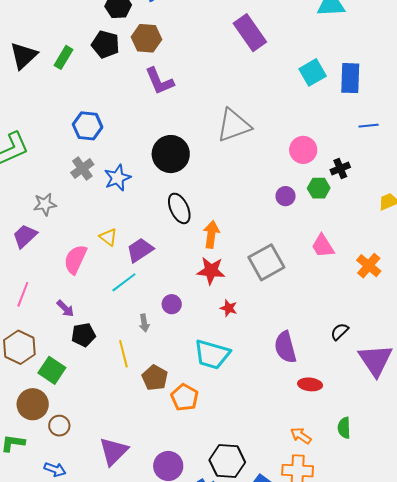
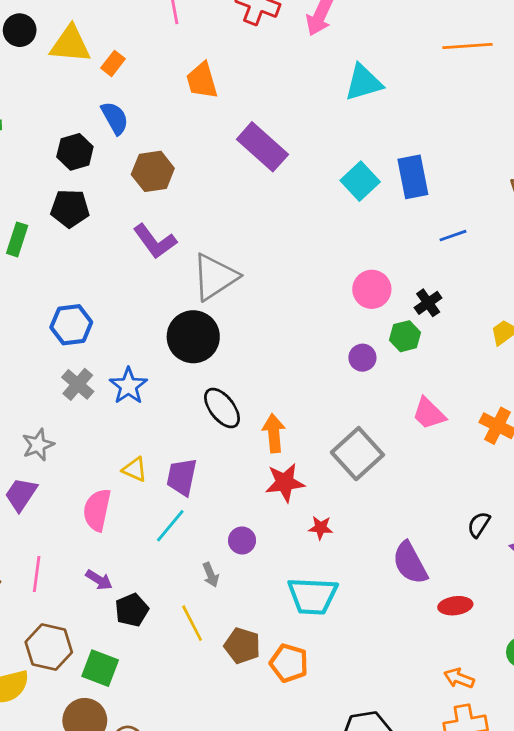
brown hexagon: (146, 38) -> (153, 171), moved
gray triangle: (234, 125) -> (215, 277), moved
purple trapezoid: (140, 250) -> (182, 477), turned -32

